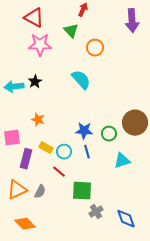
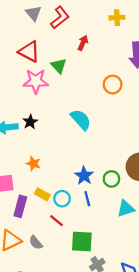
green triangle: (71, 31) -> (59, 66), moved
orange circle: (95, 48) -> (113, 85), moved
blue star: (84, 131) -> (84, 176), turned 30
gray semicircle: (40, 192) -> (36, 243), turned 112

